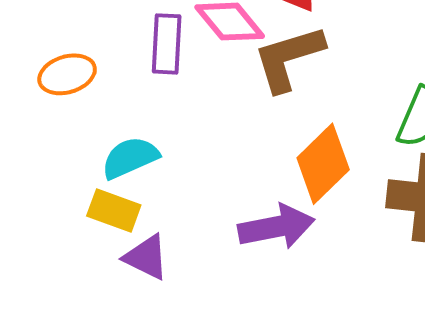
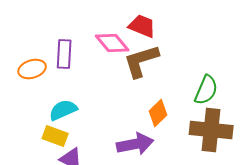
purple rectangle: (167, 44) -> (64, 54), moved
orange diamond: (323, 164) -> (158, 113), size x0.7

